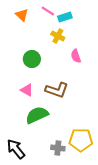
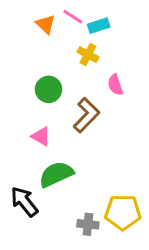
orange triangle: (22, 15) -> (45, 24), moved
brown L-shape: (57, 90) -> (86, 115), moved, turned -65
black arrow: (16, 149) -> (24, 202), moved

